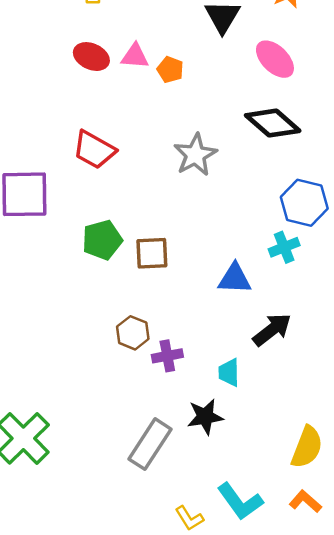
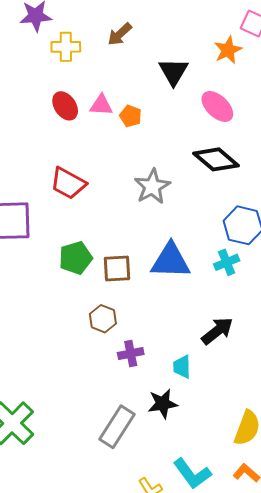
red ellipse: (91, 57) -> (65, 106), turned 32
blue triangle: (235, 279) -> (171, 261), moved, size x1.4
brown hexagon: (133, 333) -> (103, 319), moved

